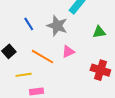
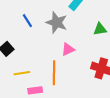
orange line: (43, 57) -> (54, 73), moved, turned 60

